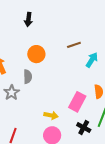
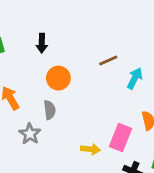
black arrow: (28, 19) -> (42, 43), moved
yellow arrow: (51, 115) -> (90, 149), moved

